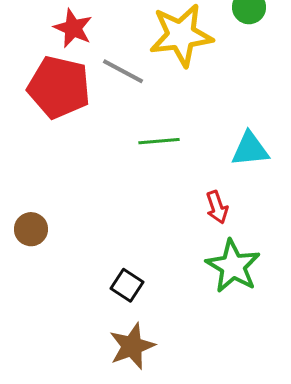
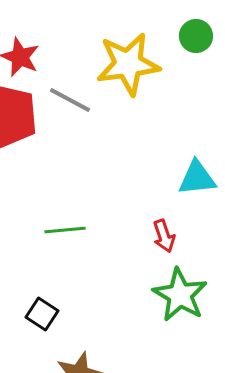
green line: (159, 141) -> (65, 230), moved
black square: (127, 285) -> (42, 314), moved

